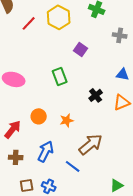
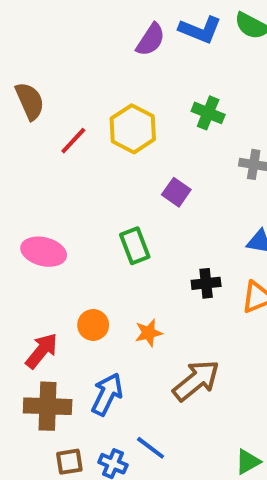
black cross: (96, 95) -> (206, 283), turned 32
brown cross: (16, 157) -> (48, 406), size x1.6
blue line: (73, 166) -> (151, 448), moved

